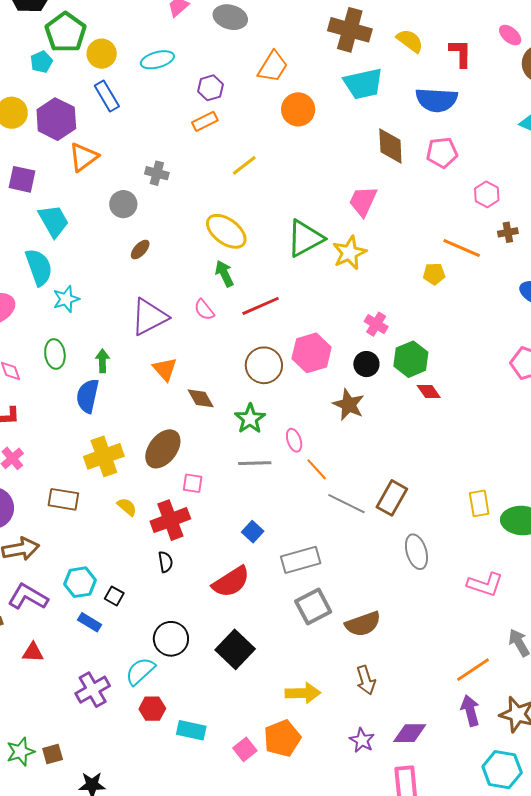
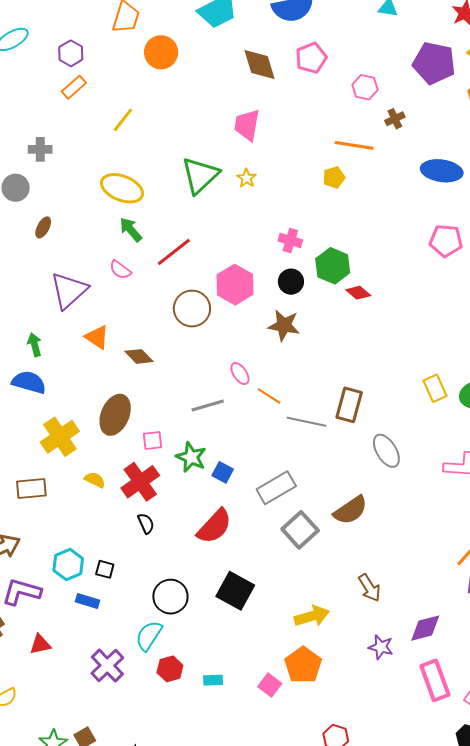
yellow star: (349, 253) -> (247, 178), size x0.6
blue semicircle: (88, 396) -> (29, 382), turned 108
green star: (250, 419) -> (191, 457), moved
brown semicircle: (363, 624) -> (351, 510), moved
cyan rectangle: (191, 730) -> (213, 680), size x0.7

